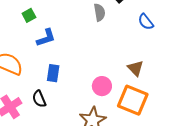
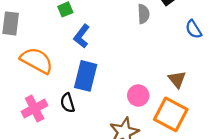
blue L-shape: (46, 38) -> (82, 36), turned 140
blue rectangle: (53, 73) -> (86, 76), size x1.5

